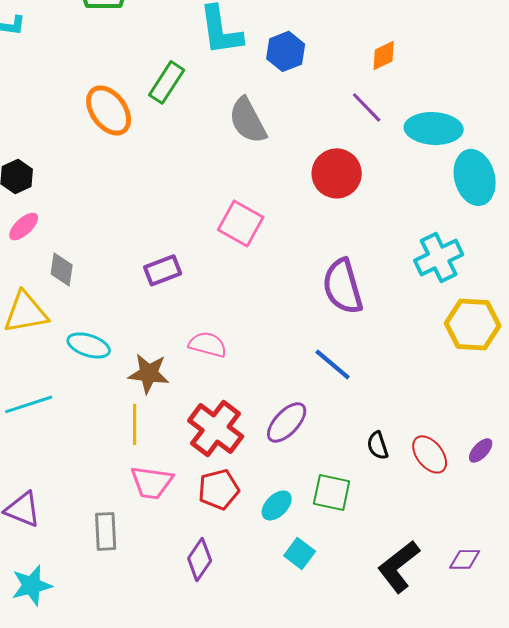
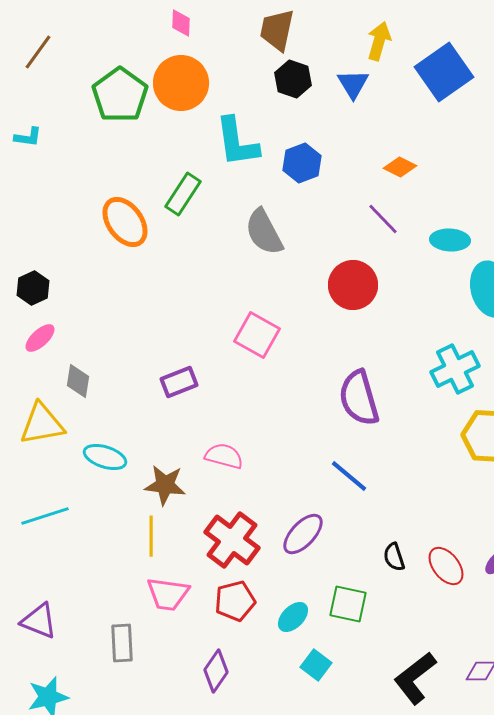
orange diamond: (384, 55) -> (400, 167), turned 52
cyan ellipse: (434, 128) -> (450, 240), size x0.7

